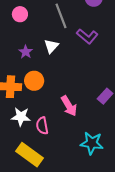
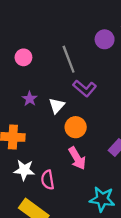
purple L-shape: (87, 36) -> (85, 88), moved
white triangle: (51, 46) -> (57, 106), moved
orange circle: (34, 81) -> (76, 127), moved

